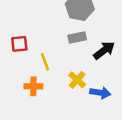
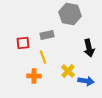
gray rectangle: (77, 37) -> (47, 35), moved
black arrow: (104, 50) -> (89, 48), turned 114

